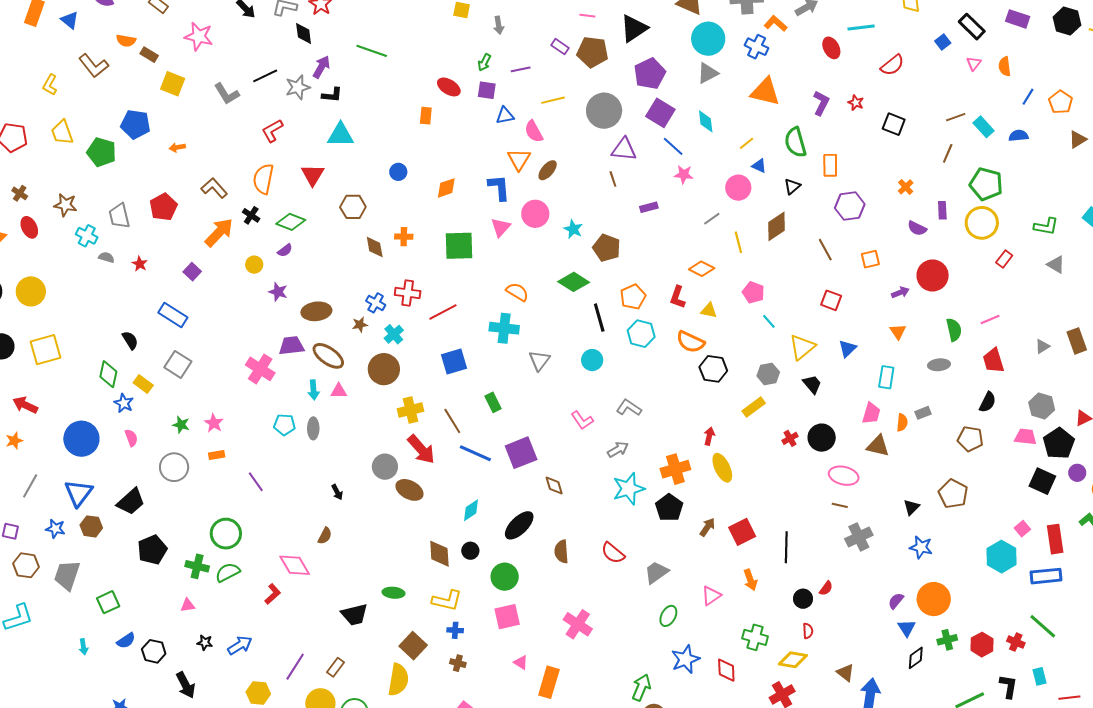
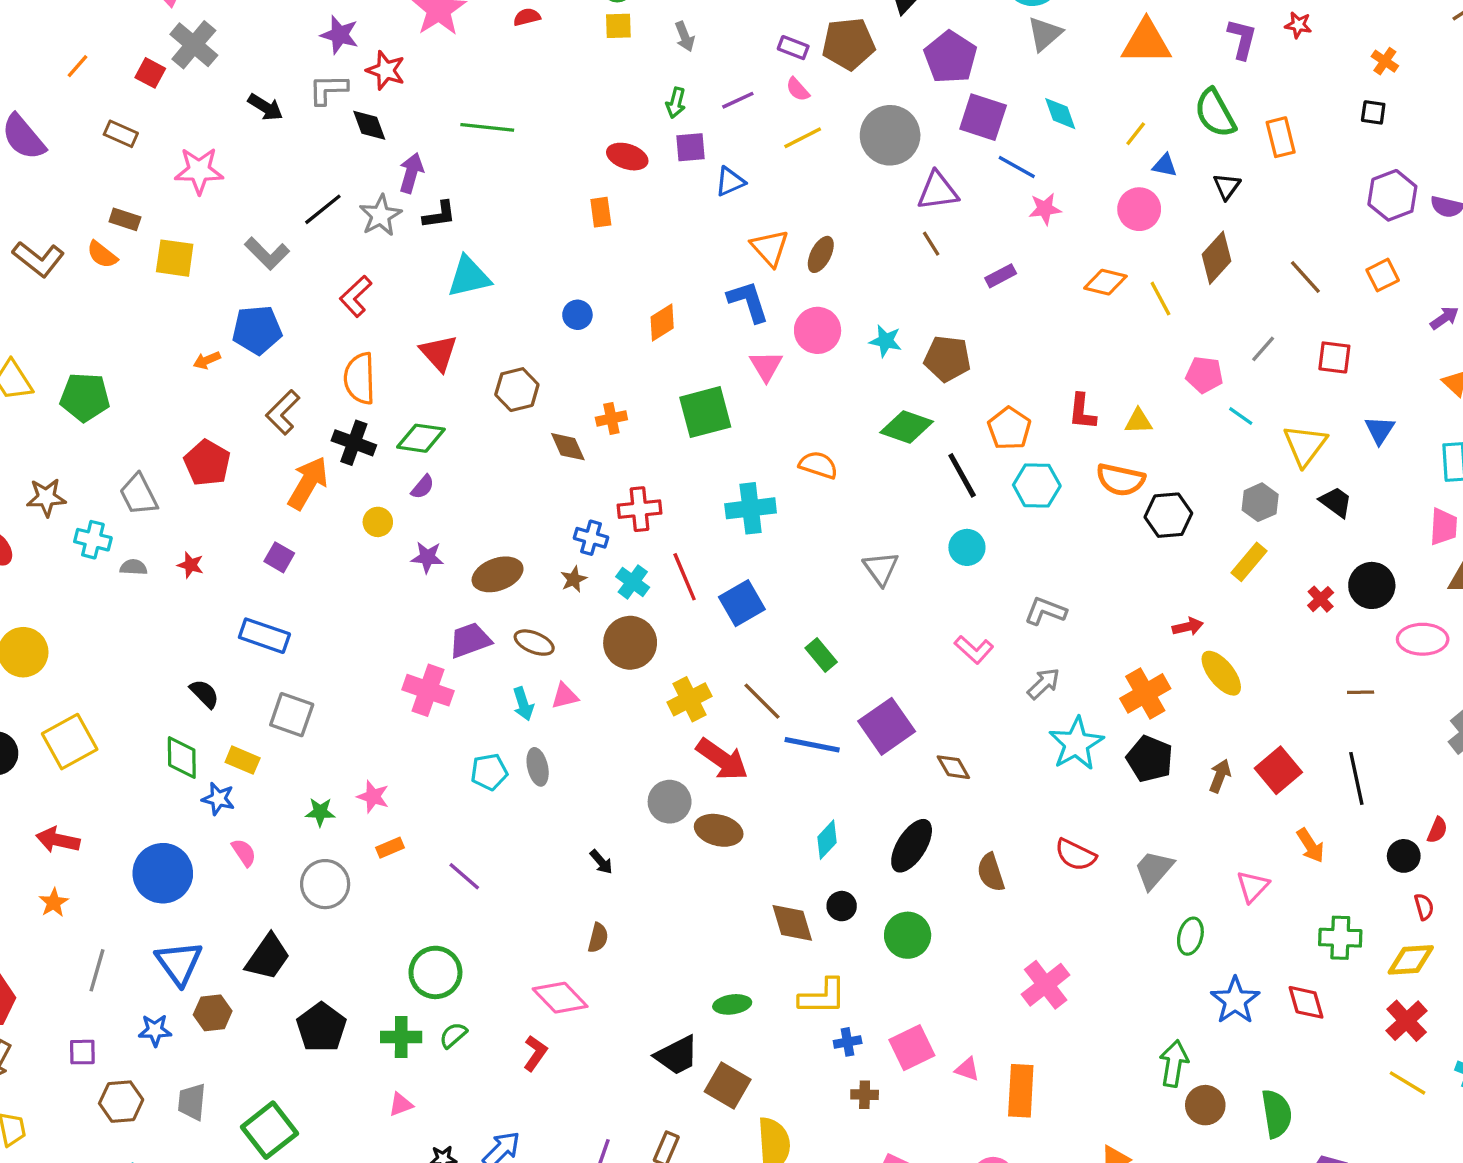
orange semicircle: (126, 41) -> (102, 255), moved, turned 42
blue pentagon: (136, 124) -> (257, 330), moved
black square: (894, 124) -> (1373, 112), moved, size x0.7
pink semicircle: (534, 131) -> (798, 89), moved, size x0.7
orange cross: (906, 187) -> (1385, 61), moved
brown L-shape: (214, 188) -> (283, 412), turned -80
purple hexagon: (850, 206) -> (1392, 195), moved
black cross: (251, 215) -> (354, 443), size x1.4
gray line: (712, 219) -> (1263, 349), moved
orange diamond: (702, 269) -> (1105, 282), moved
red line: (443, 312) -> (685, 577), moved, turned -72
cyan cross: (504, 328) -> (751, 508), moved
brown ellipse: (328, 356) -> (534, 643), size x0.7
red arrow: (709, 436) -> (1188, 627), turned 78
brown line: (840, 505) -> (1361, 692), moved
green semicircle: (228, 572) -> (453, 1035), size x0.7
gray trapezoid: (67, 575) -> (192, 1102), size x0.7
green square: (108, 602) -> (269, 1130), size x1.4
pink square: (507, 617) -> (912, 1048), moved
pink cross: (578, 624) -> (1046, 985), turned 32
brown square: (413, 646) -> (728, 1085), moved

